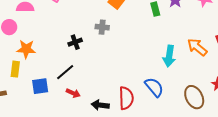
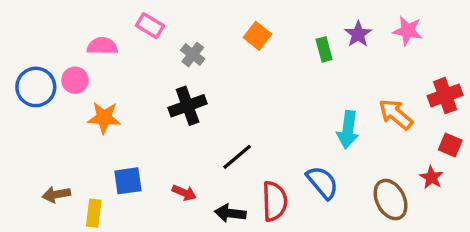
gray cross: (102, 27) -> (193, 55), moved, turned 32
black cross: (75, 42) -> (188, 106), size x1.5
yellow rectangle: (15, 69) -> (94, 213), moved
black line: (65, 72) -> (237, 157), moved

